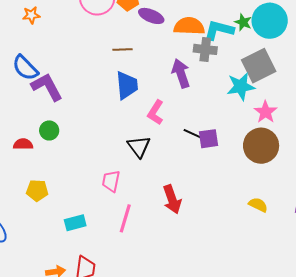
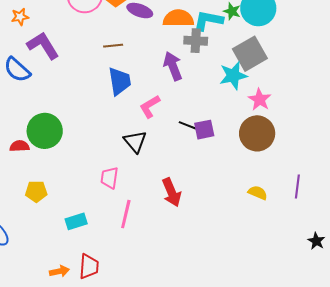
purple L-shape: (47, 87) -> (43, 46), moved
pink L-shape: (155, 112) -> (150, 107), turned 30
green circle: (49, 130) -> (45, 131), size x1.8

